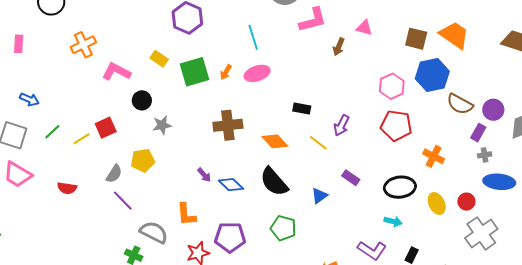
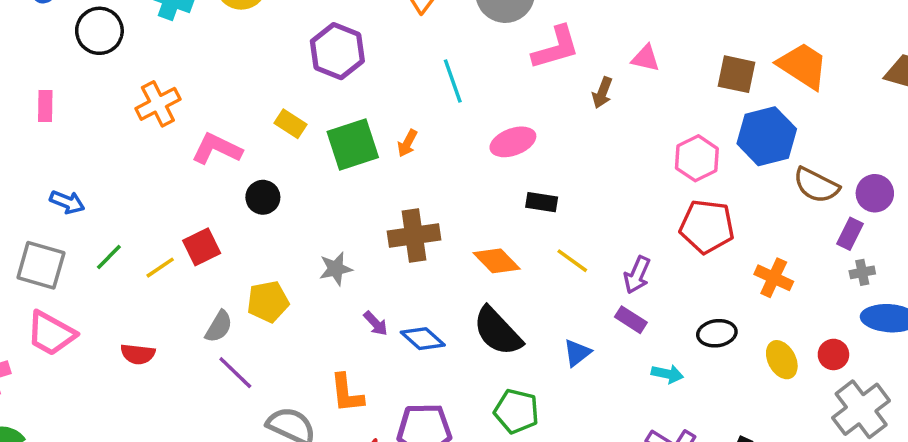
pink ellipse: (257, 73) -> (513, 142), moved
gray star: (162, 125) -> (336, 269), moved
purple arrow: (342, 125) -> (637, 275), moved
black ellipse: (400, 187) -> (717, 333), size x0.7
cyan arrow: (393, 221) -> (667, 374), moved

